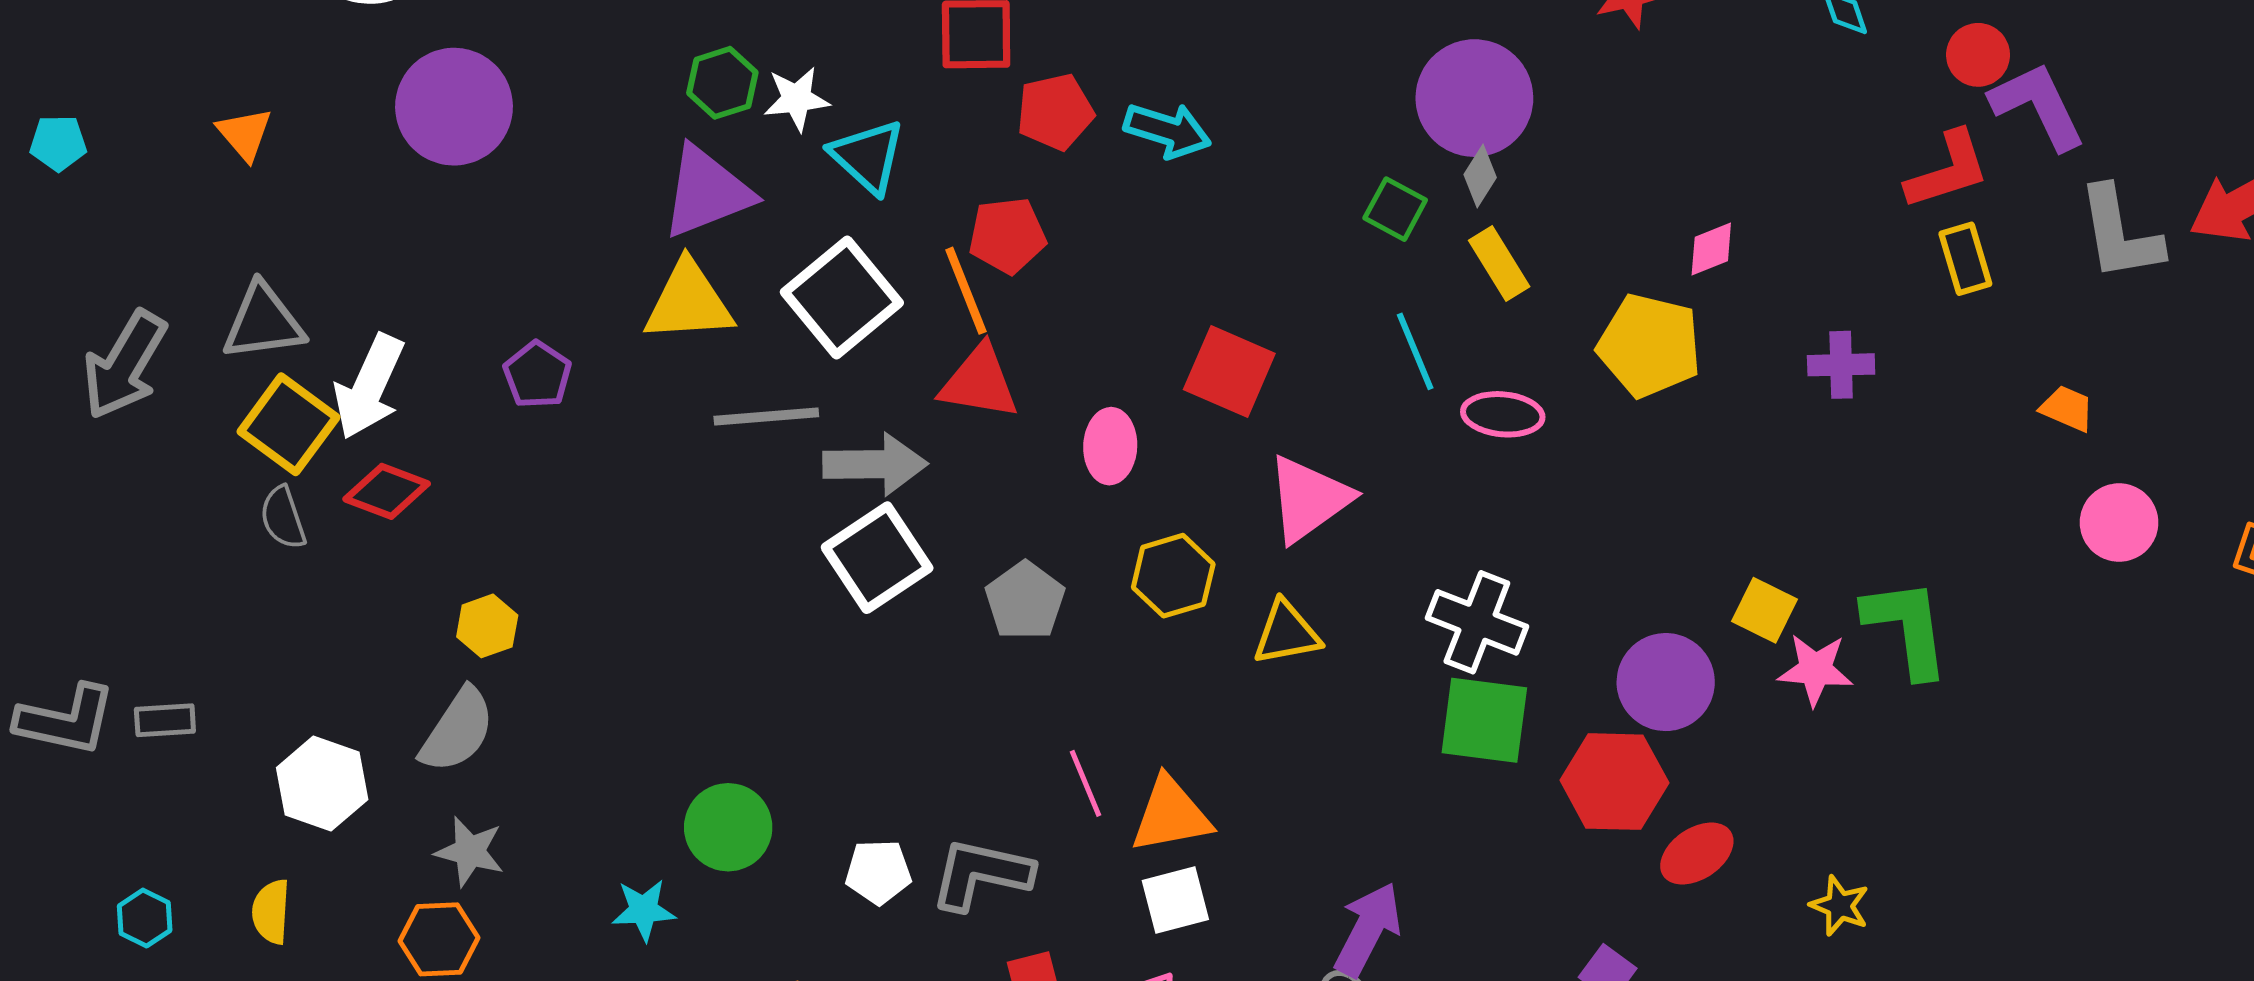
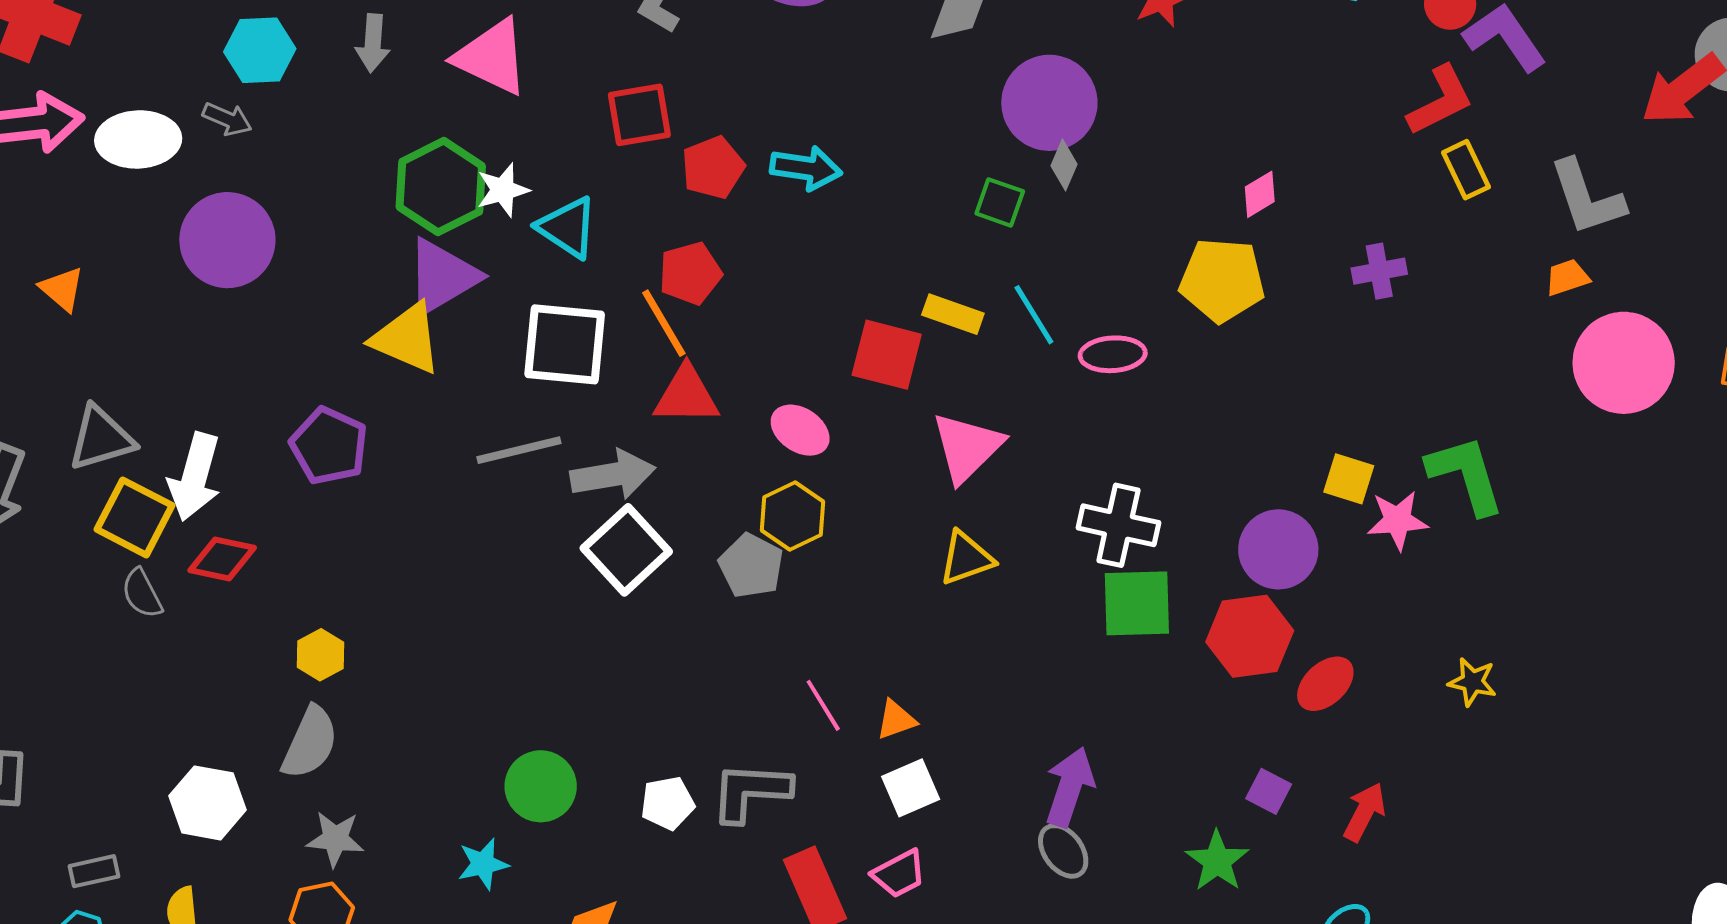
green hexagon: (722, 83) -> (441, 187), size x1.6
gray L-shape: (2120, 233) -> (1587, 198), moved
yellow rectangle: (1499, 264) -> (953, 314), moved, turned -30
white square: (842, 297) -> (565, 344), turned -36
yellow triangle: (689, 302) -> (407, 338), moved, turned 36
purple pentagon: (537, 375) -> (329, 446), size x1.4
orange trapezoid: (2067, 408) -> (1567, 277), turned -33
pink ellipse: (1110, 446) -> (800, 430), turned -50
pink circle: (2119, 523) -> (1624, 363), size x1.6
yellow hexagon: (1173, 576) -> (793, 516), moved
gray rectangle: (165, 720) -> (94, 871), moved
orange triangle: (1171, 815) -> (896, 720), size x0.6
yellow star: (1840, 906) -> (1472, 682), moved

